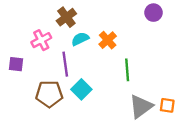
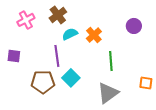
purple circle: (153, 13) -> (134, 26), moved
pink cross: (41, 40) -> (26, 20), moved
orange square: (167, 105) -> (146, 83), moved
gray triangle: (141, 107) -> (108, 93), moved

